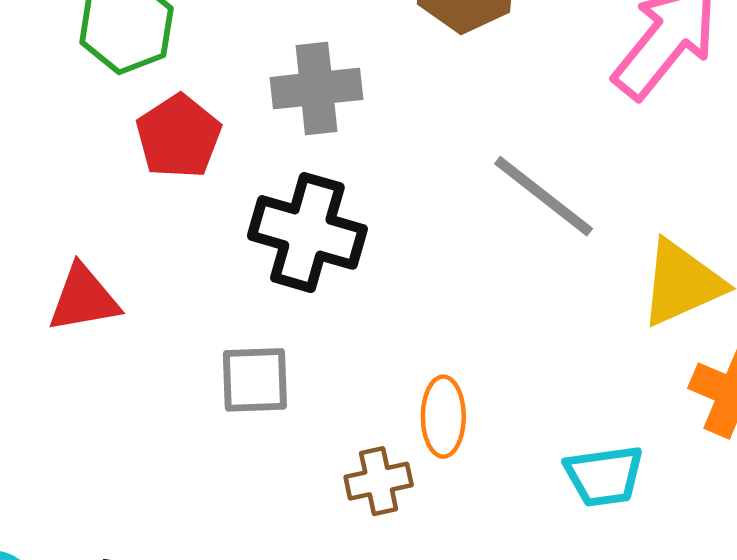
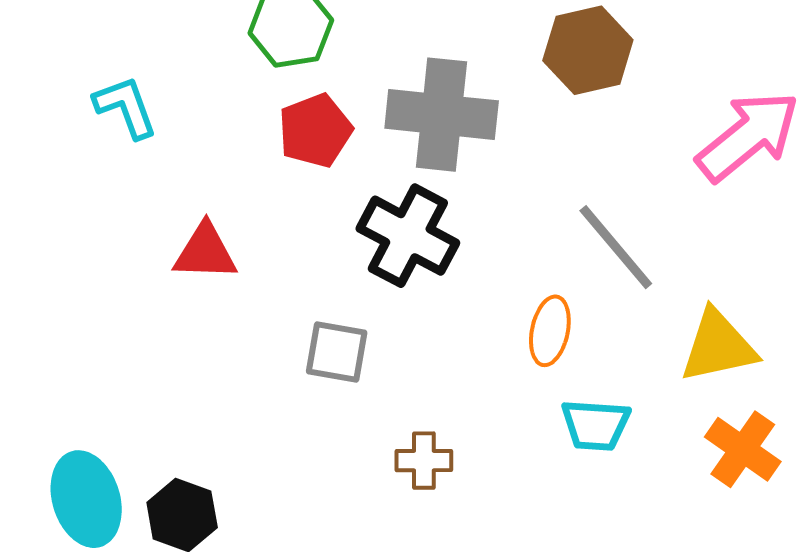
gray cross: (317, 88) -> (442, 115), size x1.4
orange ellipse: (443, 417) -> (550, 331), moved
cyan trapezoid: (604, 476) -> (595, 425), moved

